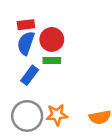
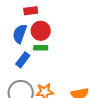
red rectangle: (26, 25) -> (31, 11), moved

